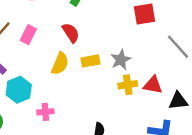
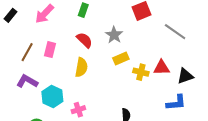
gray star: (121, 60) -> (114, 35), moved
yellow rectangle: (90, 61) -> (121, 59), moved
yellow cross: (128, 85) -> (141, 72), turned 35

